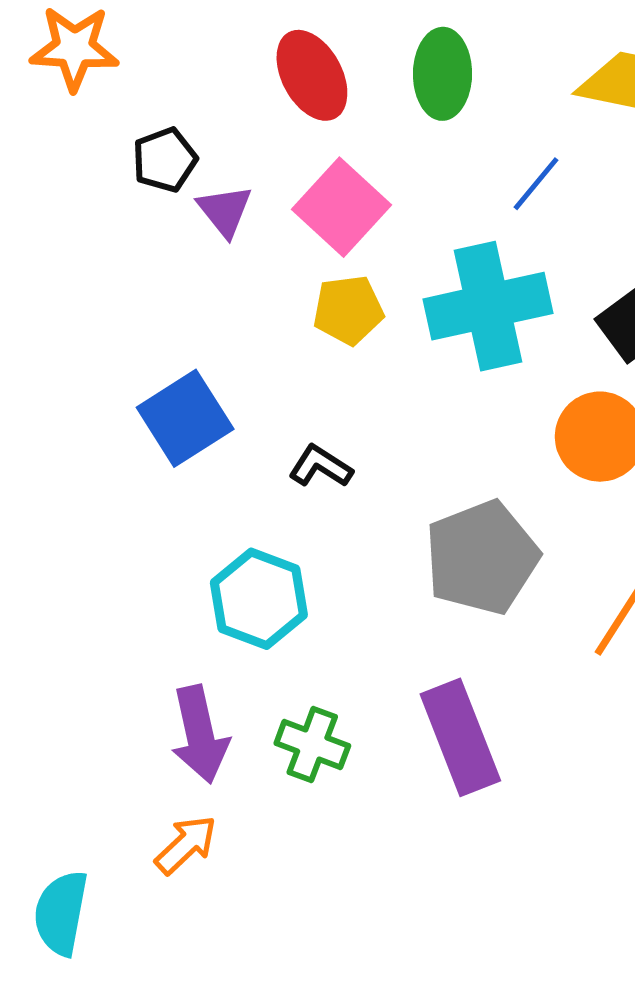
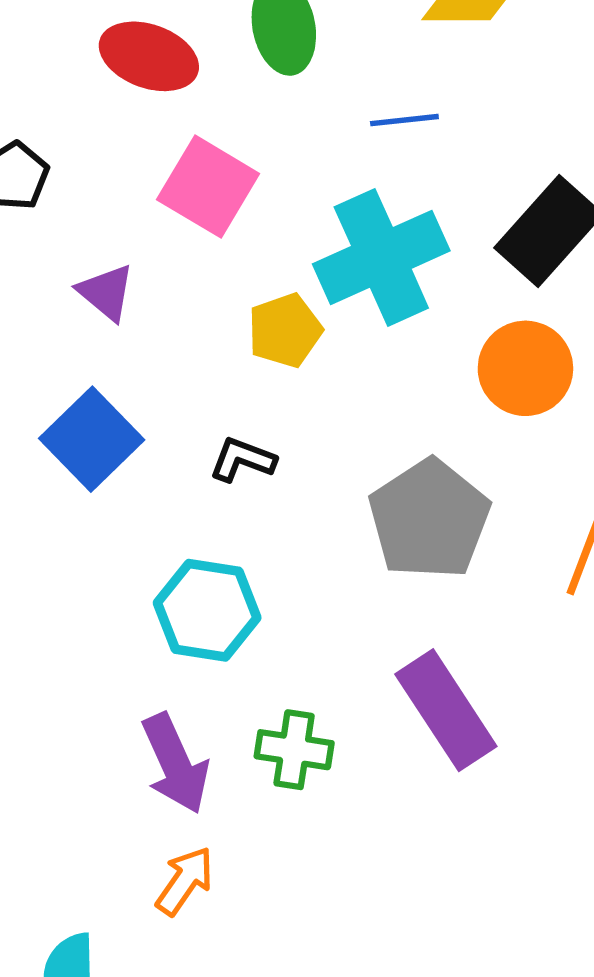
red ellipse: (312, 75) -> (149, 56), turned -30
blue line: (536, 184) -> (404, 120), turned 56
purple triangle: (225, 211) -> (106, 292), moved
yellow pentagon: (348, 310) -> (285, 330), moved

